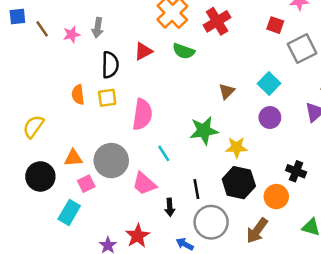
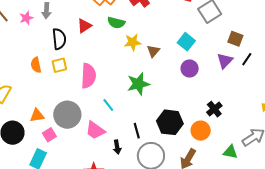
yellow star: (237, 147) -> (133, 42), moved
black cross: (296, 171) -> (214, 109), turned 35

